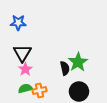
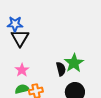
black triangle: (22, 53) -> (20, 38), moved

